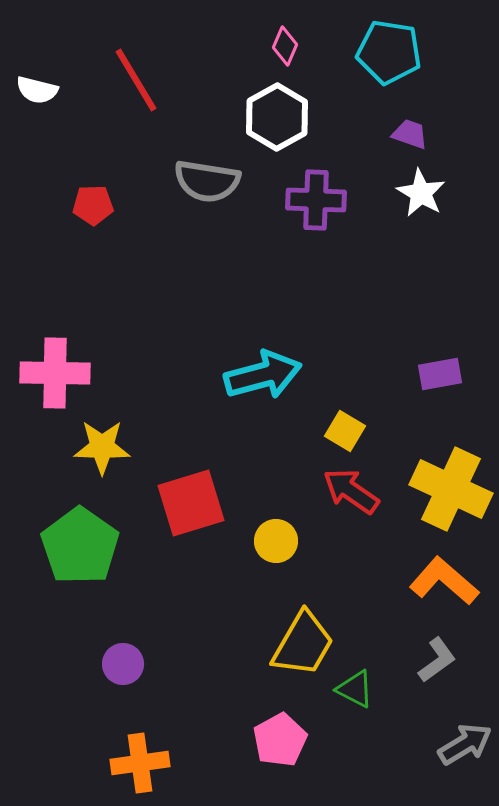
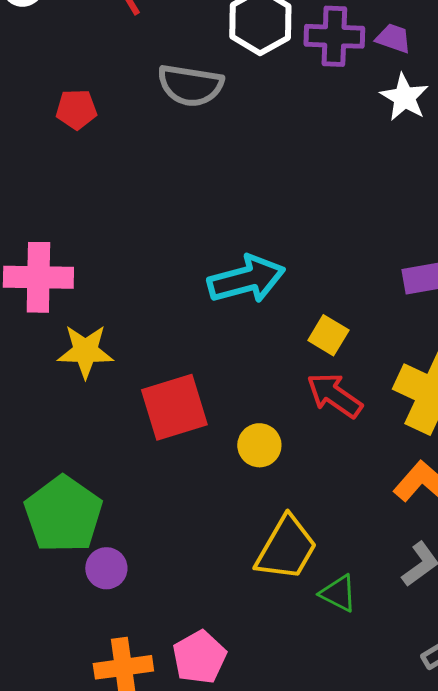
purple cross: (316, 200) -> (334, 36), moved
green pentagon: (80, 546) -> (63, 514), moved
pink pentagon: (280, 740) -> (199, 657), moved

